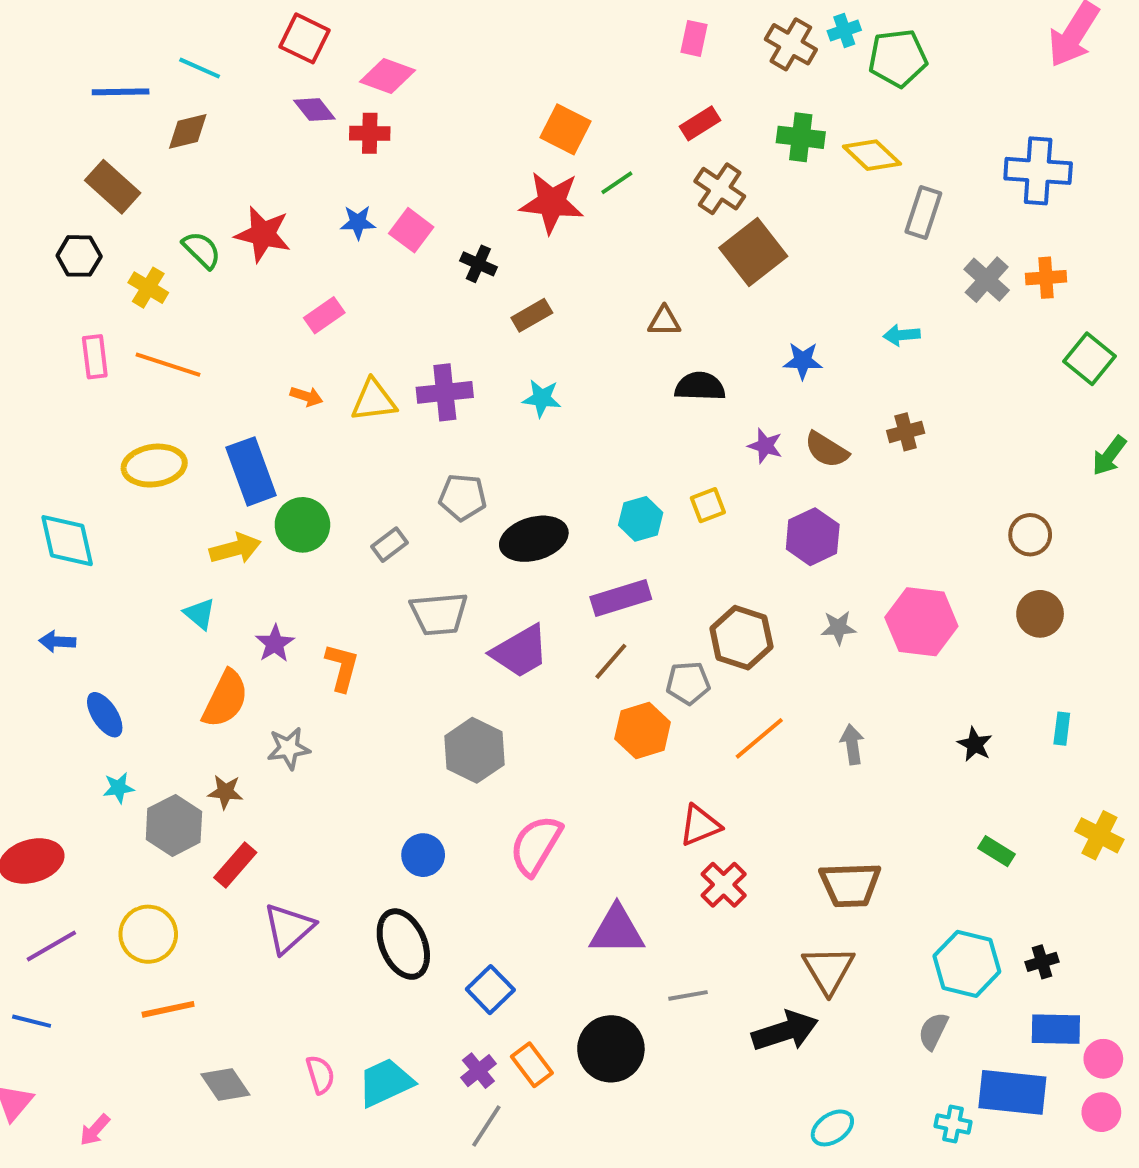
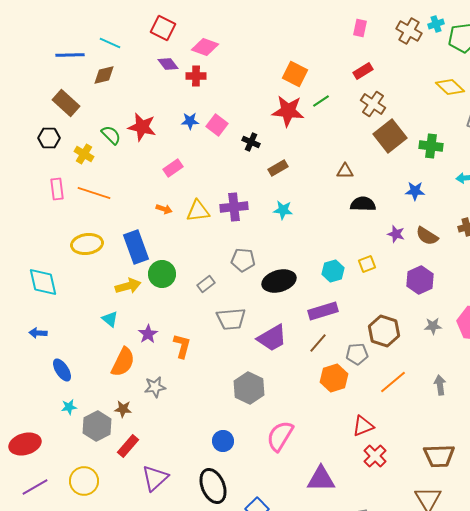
green cross: (801, 137) -> (431, 146), moved

